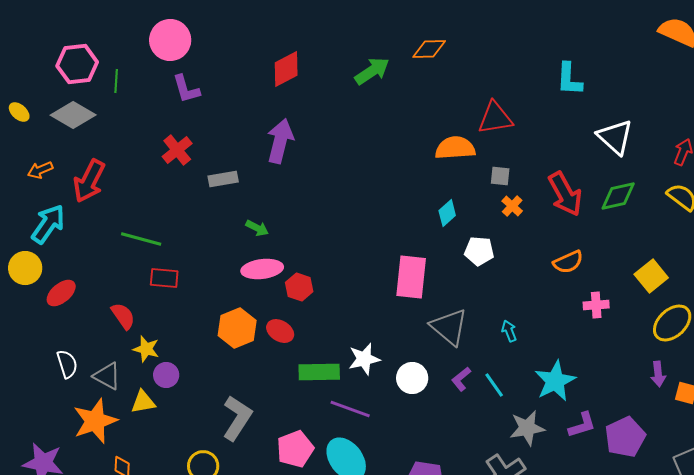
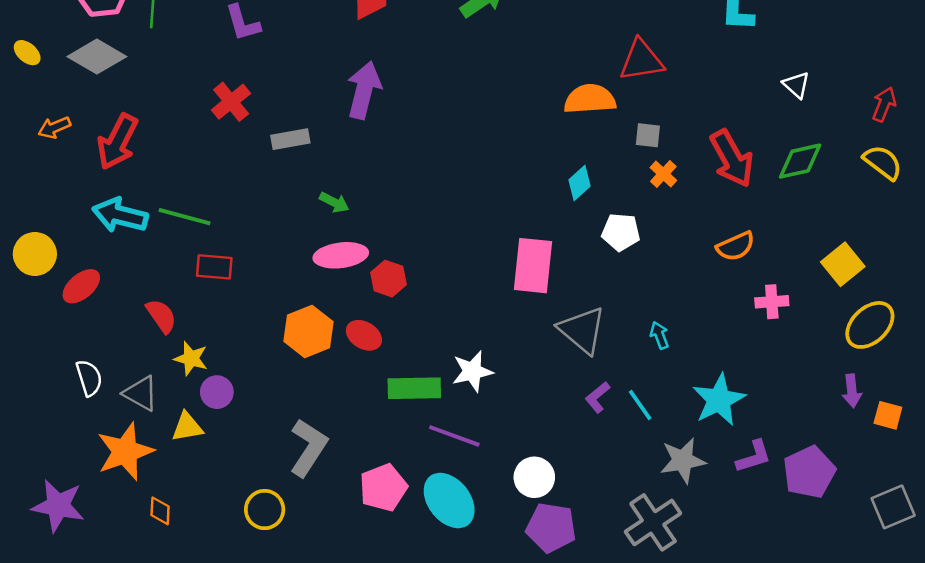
white triangle: (615, 137) -> (796, 85), size x0.6
cyan arrow: (48, 224) -> (120, 215), moved, turned -111
white circle: (412, 378) -> (534, 477), moved

